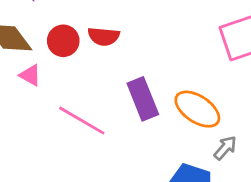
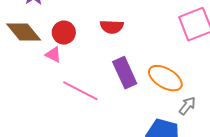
red semicircle: (104, 36) -> (112, 27), moved
pink triangle: (30, 75) -> (53, 54), moved

